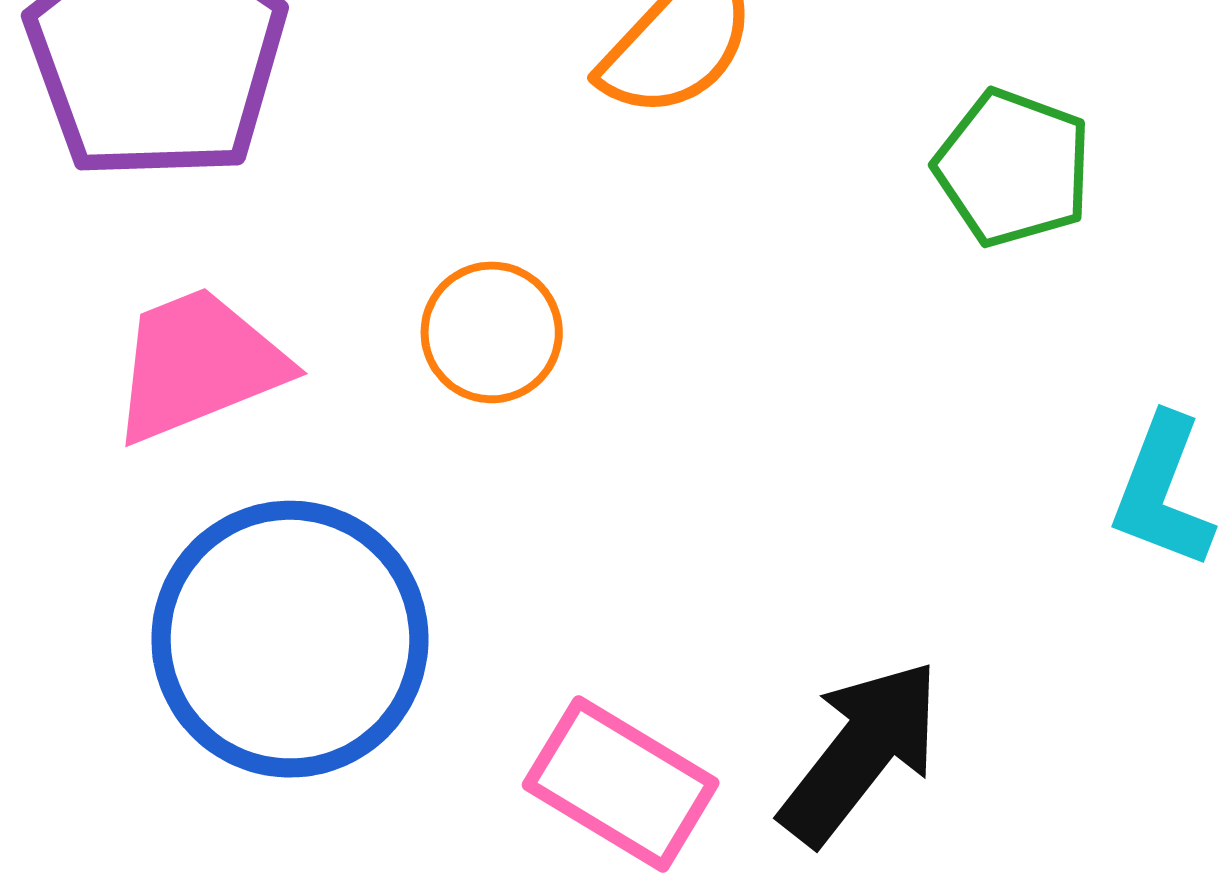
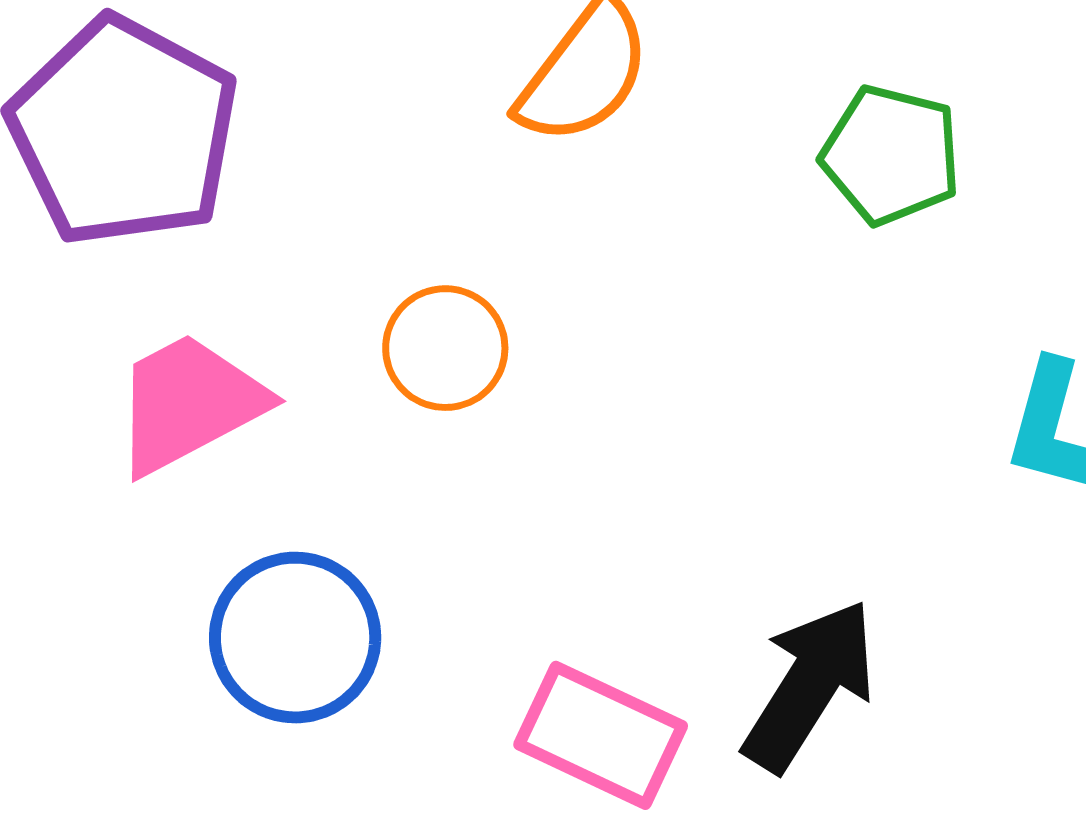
blue circle: (290, 639) -> (295, 638), size x0.7

